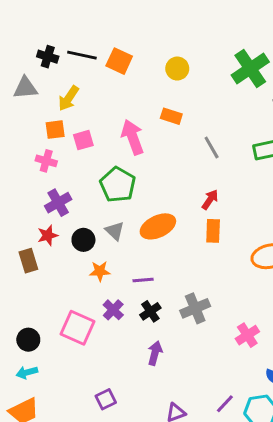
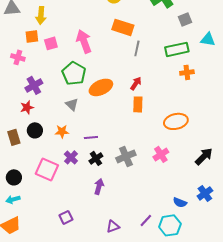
yellow arrow: (69, 98) -> (41, 15), turned -30
orange rectangle: (171, 116) -> (123, 27), moved, size x1.5
gray line: (212, 147) -> (137, 48), turned 42
pink cross: (46, 161) -> (18, 57), moved
orange ellipse: (158, 226) -> (101, 87), moved
black circle: (83, 240) -> (35, 130), moved
brown rectangle: (28, 261) -> (14, 137), moved
pink cross: (247, 335) -> (161, 154), moved

